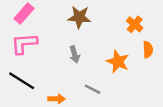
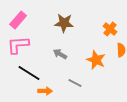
gray arrow: (75, 54) -> (60, 54), turned 136
black line: (22, 81) -> (29, 73), moved

